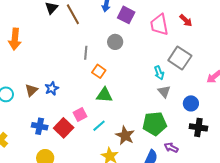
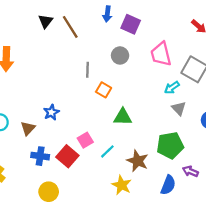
pink trapezoid: (159, 25) -> (161, 54), moved
cyan arrow: (159, 73) -> (172, 88), turned 80
brown triangle: (31, 90) -> (28, 128), moved
green triangle: (104, 95) -> (123, 117), moved

